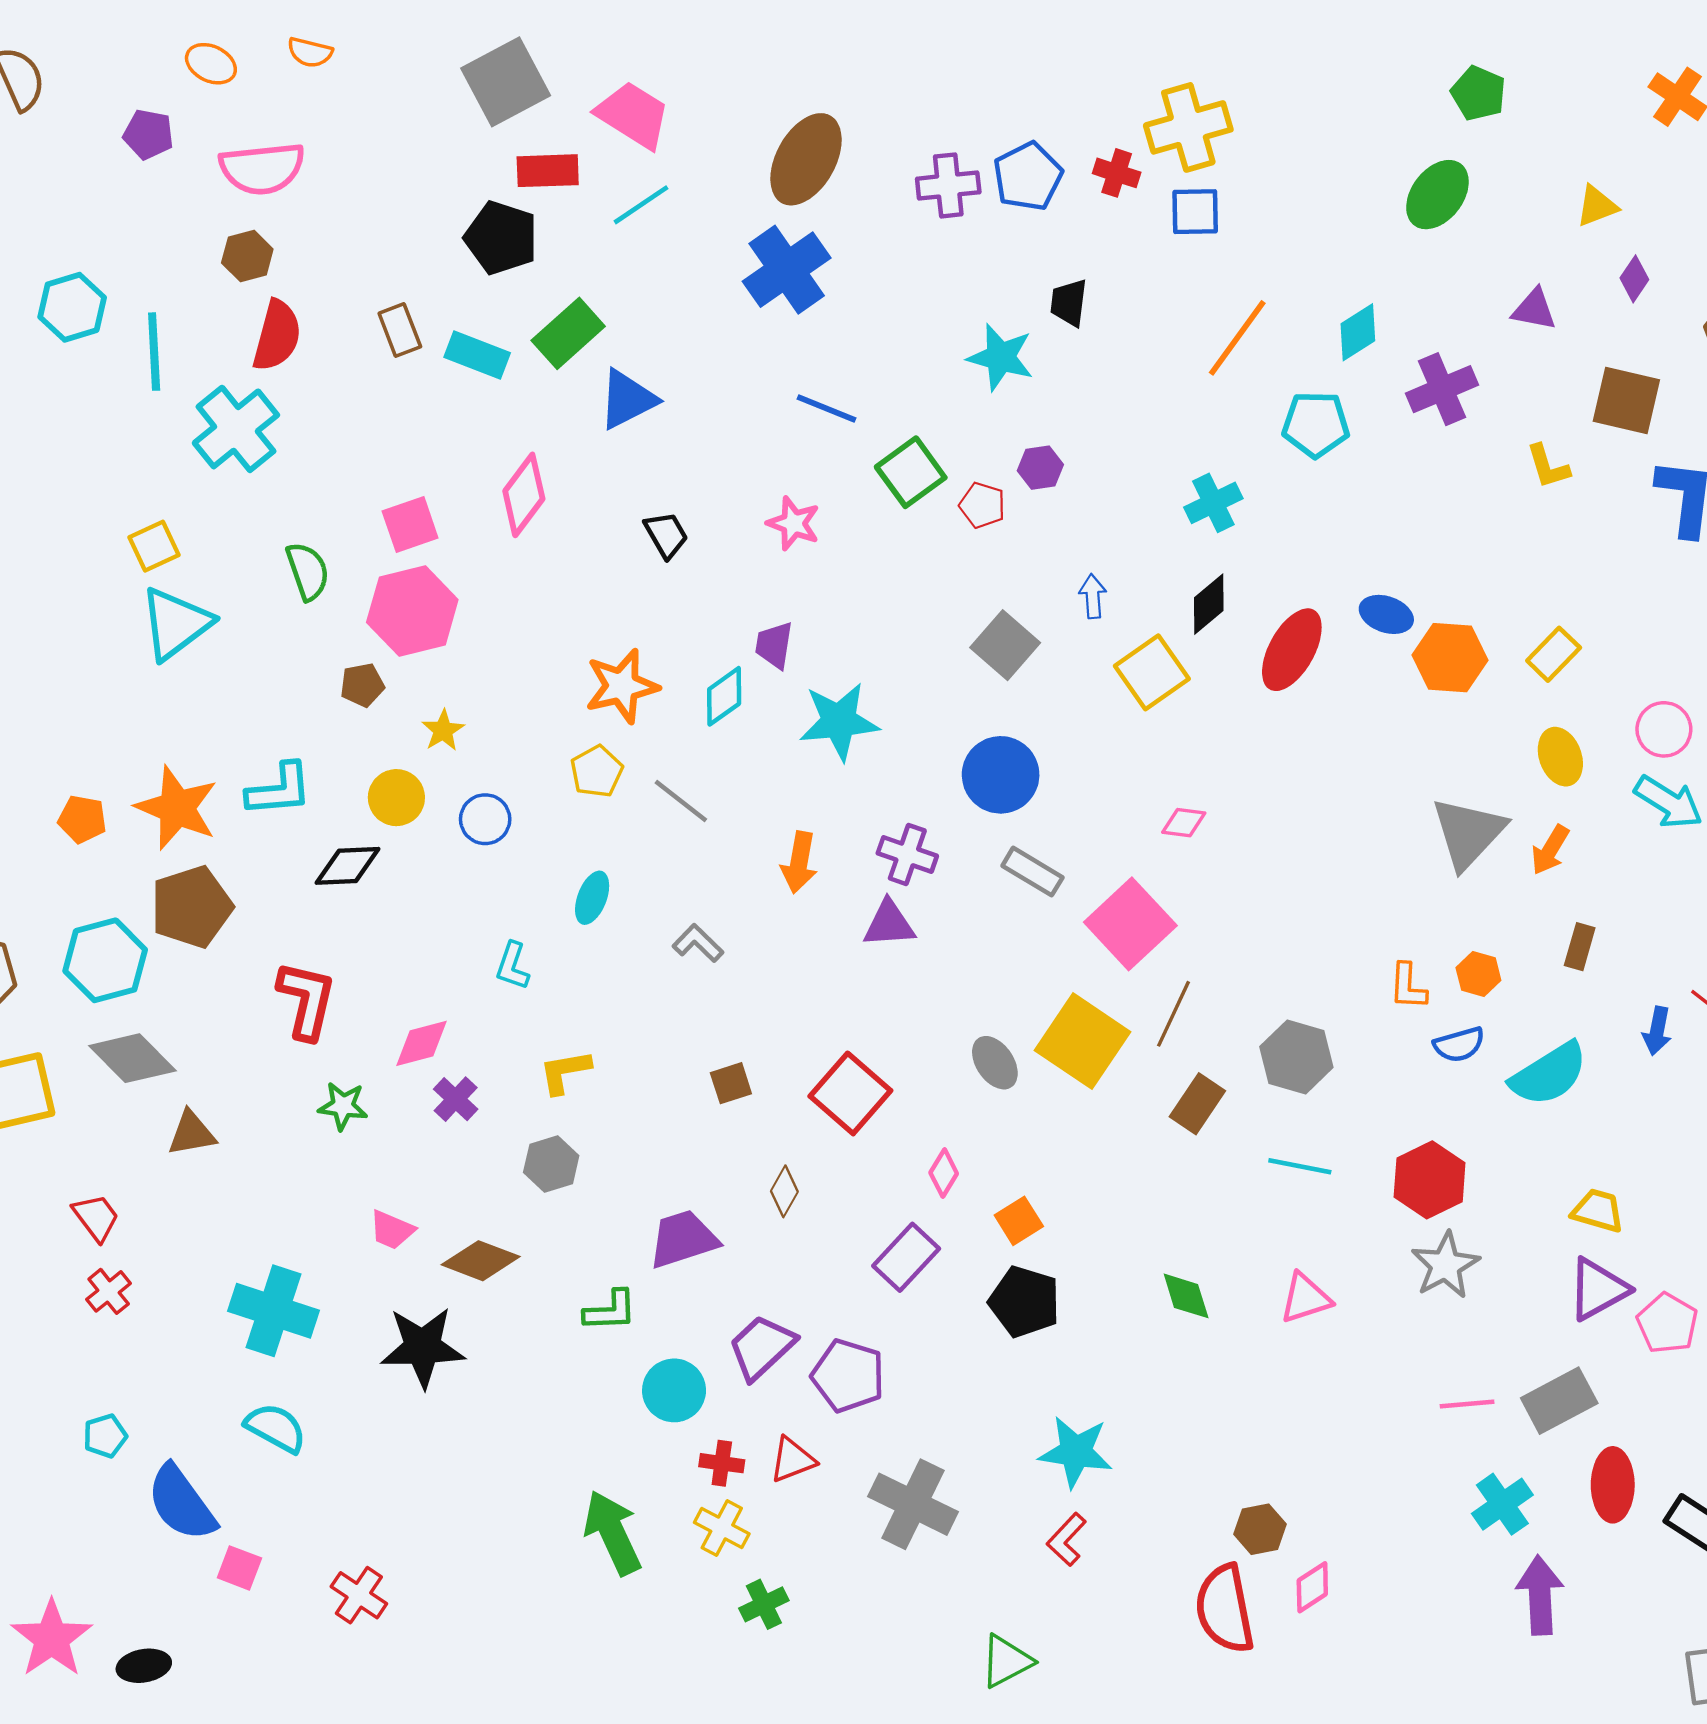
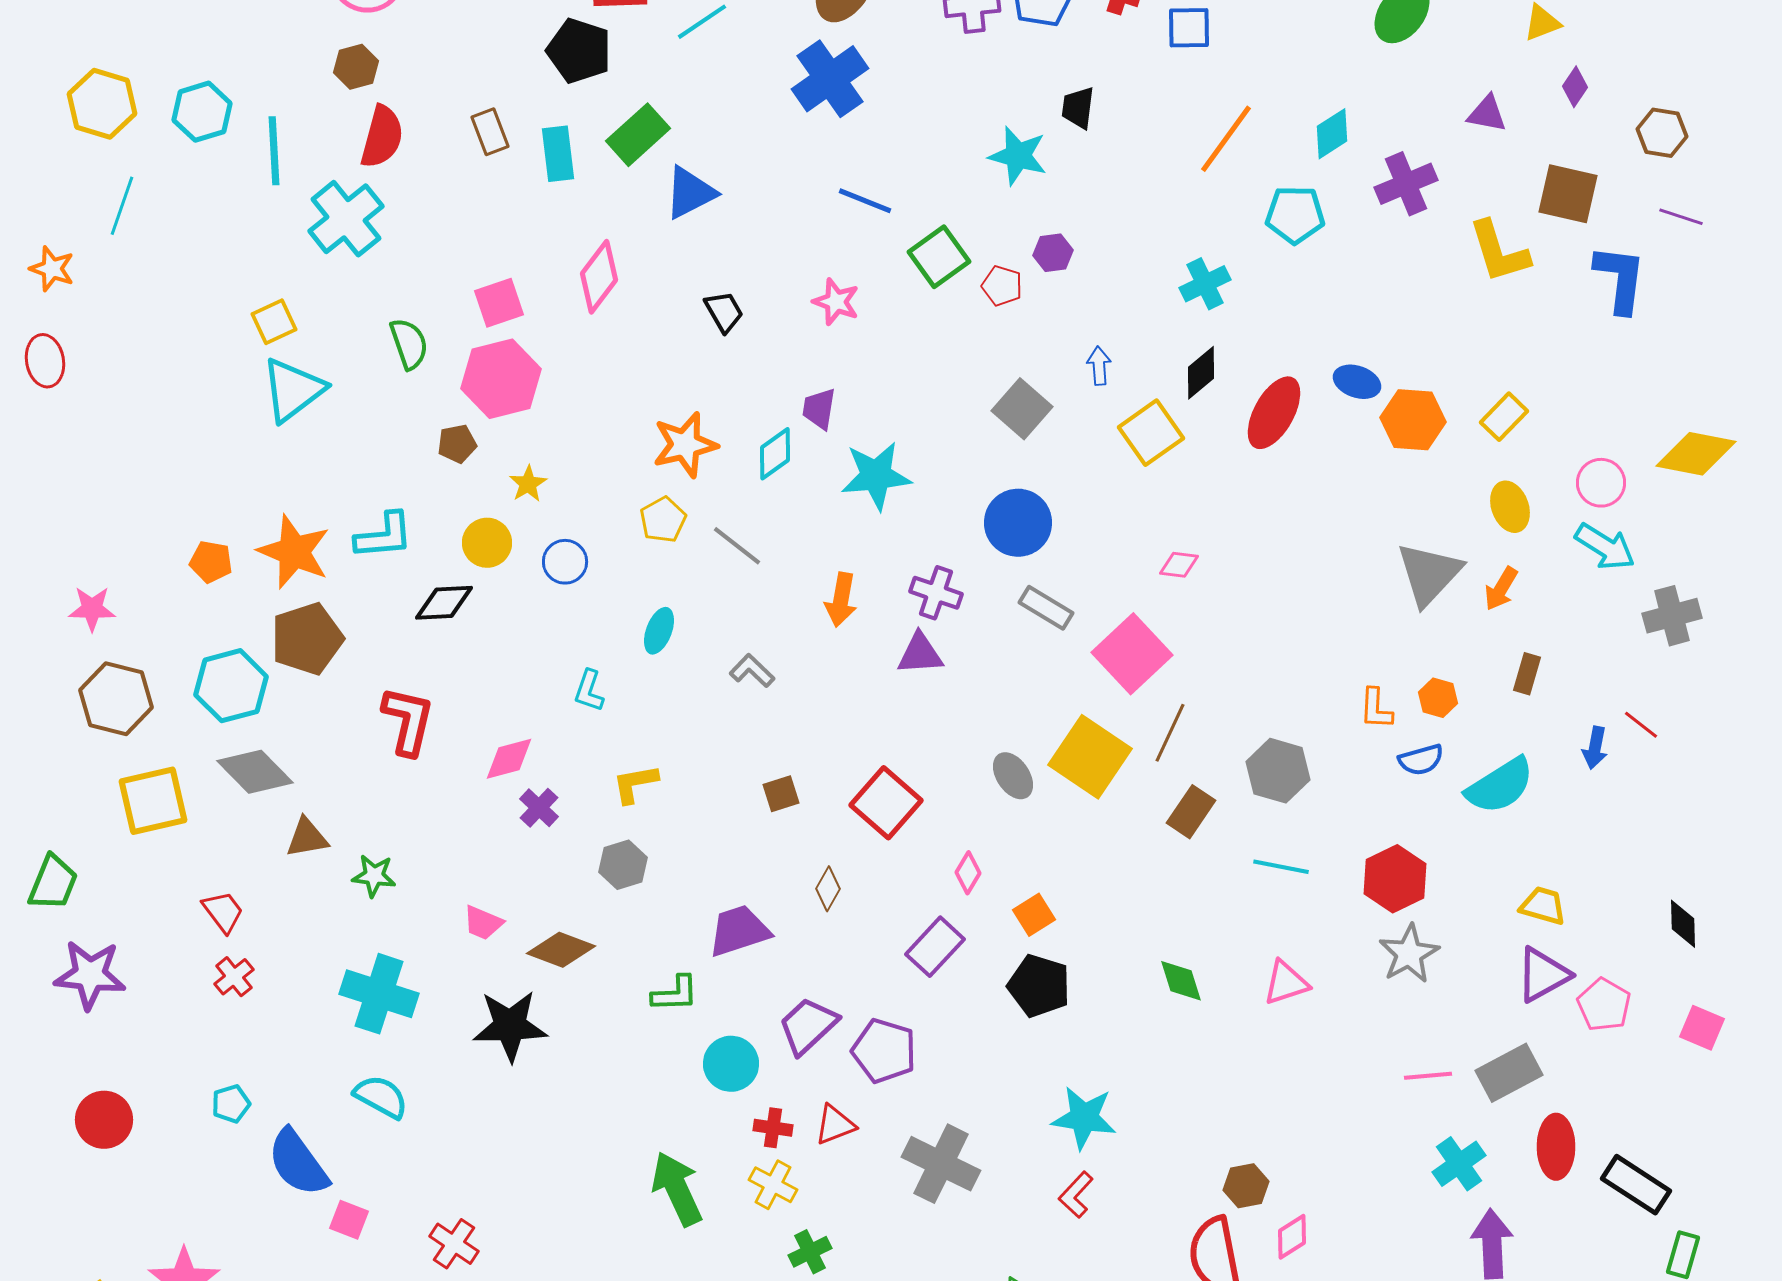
cyan rectangle: (477, 355) -> (558, 154), turned 62
yellow L-shape: (1548, 467) -> (1499, 252), size x1.6
green star: (343, 1106) -> (374, 876), moved

